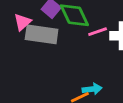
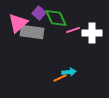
pink triangle: (22, 22) -> (18, 23), size x1.5

